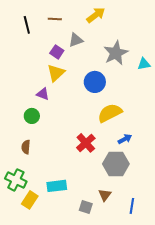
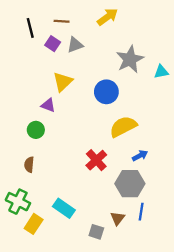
gray triangle: (76, 40) -> (75, 45), moved
purple square: (57, 52) -> (53, 44), moved
cyan rectangle: (57, 186) -> (64, 208), turned 42
blue line: (132, 206) -> (141, 212), moved

